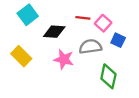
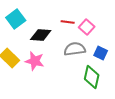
blue square: (118, 40) -> (101, 53), moved
pink star: (64, 59) -> (35, 61), moved

